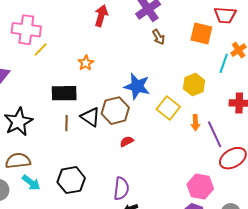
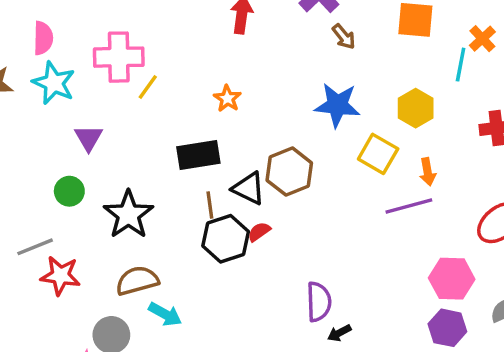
blue star: (137, 86) -> (337, 105), moved
purple line: (215, 134) -> (409, 206), moved, turned -72
red semicircle: (127, 141) -> (259, 232), moved
black hexagon: (71, 180) -> (226, 239), moved

